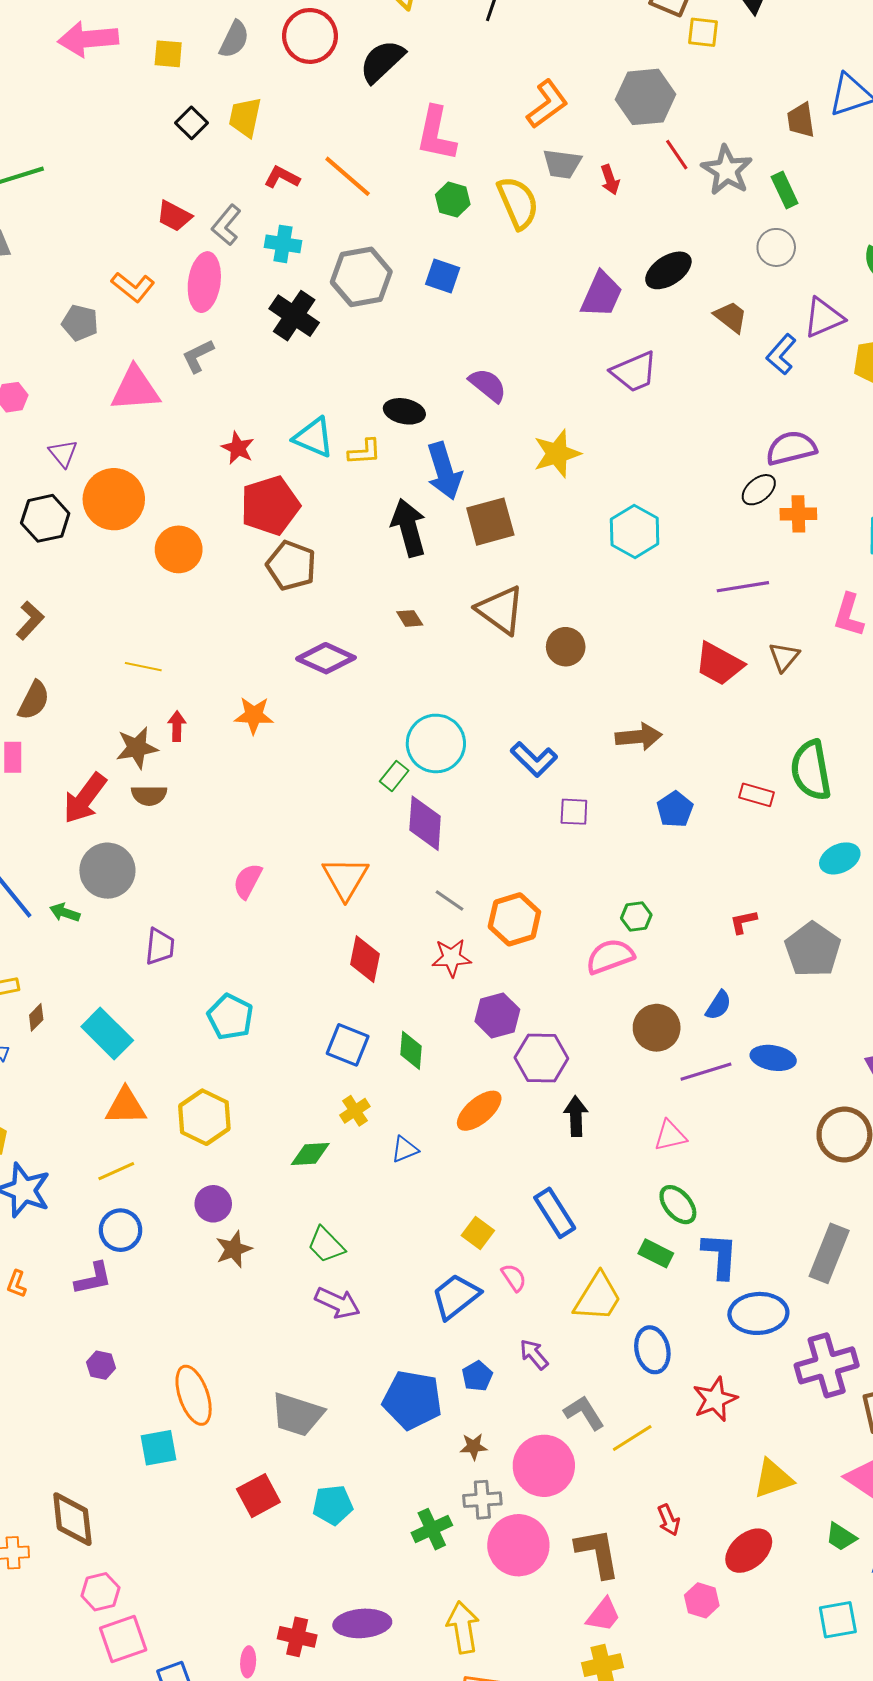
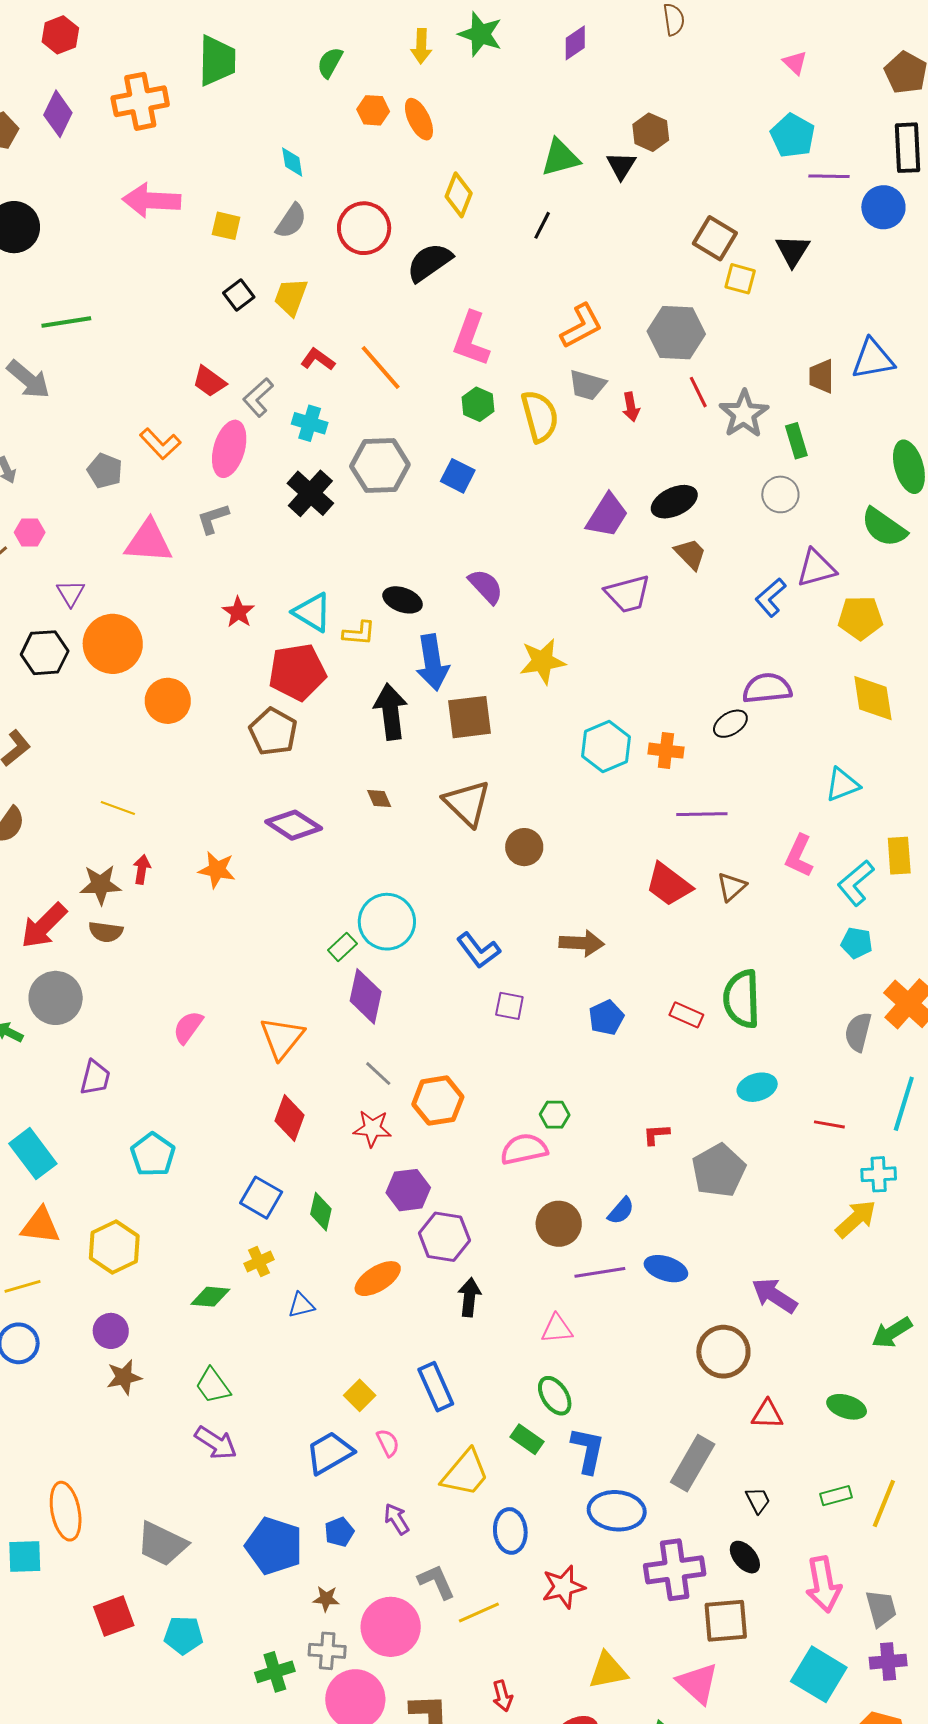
brown trapezoid: (731, 317) -> (690, 554), moved
red pentagon: (270, 506) -> (297, 672), moved
orange cross: (798, 514) -> (666, 751), moved

